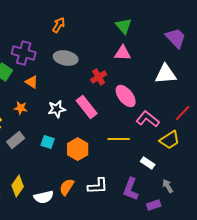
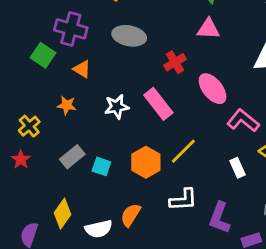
yellow line: (119, 139) -> (183, 151), moved, turned -45
gray rectangle: (16, 140) -> (72, 157), moved
cyan square: (48, 142) -> (101, 166), moved
white rectangle: (148, 163) -> (238, 168), moved, turned 32
white L-shape: (98, 186) -> (183, 200), moved

